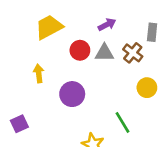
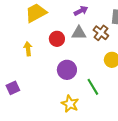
red circle: (80, 50) -> (57, 39), moved
purple circle: (72, 94) -> (67, 70), moved

